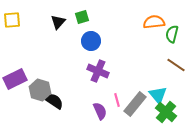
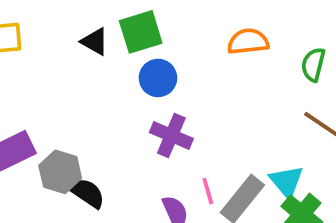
green square: (82, 17) -> (141, 32), size x1.6
black triangle: (58, 22) -> (95, 42), turned -42
orange semicircle: (154, 22) -> (248, 42), moved

